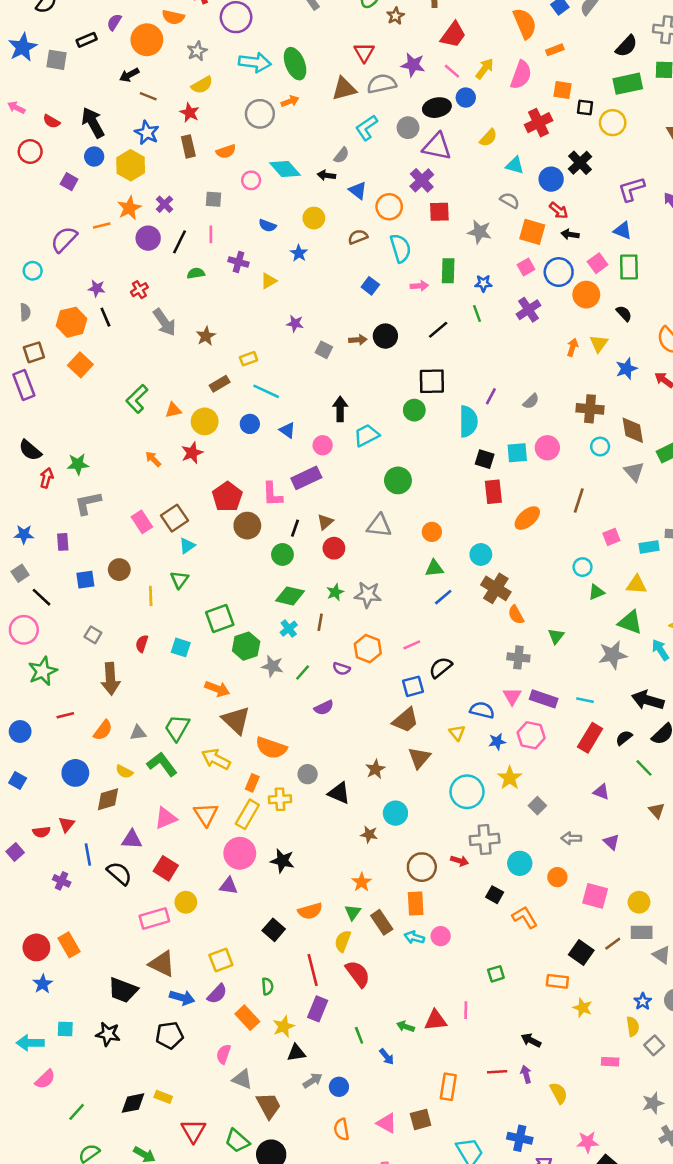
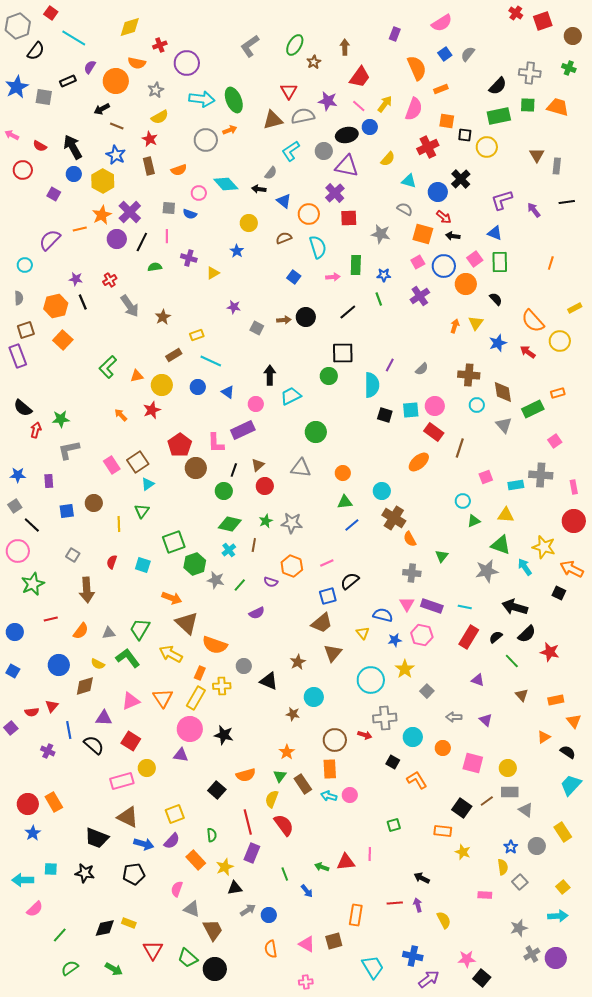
purple cross: (164, 204) -> (130, 212), size x1.6
blue semicircle: (267, 226) -> (190, 214), moved
red rectangle: (493, 492) -> (434, 432), moved, turned -48

